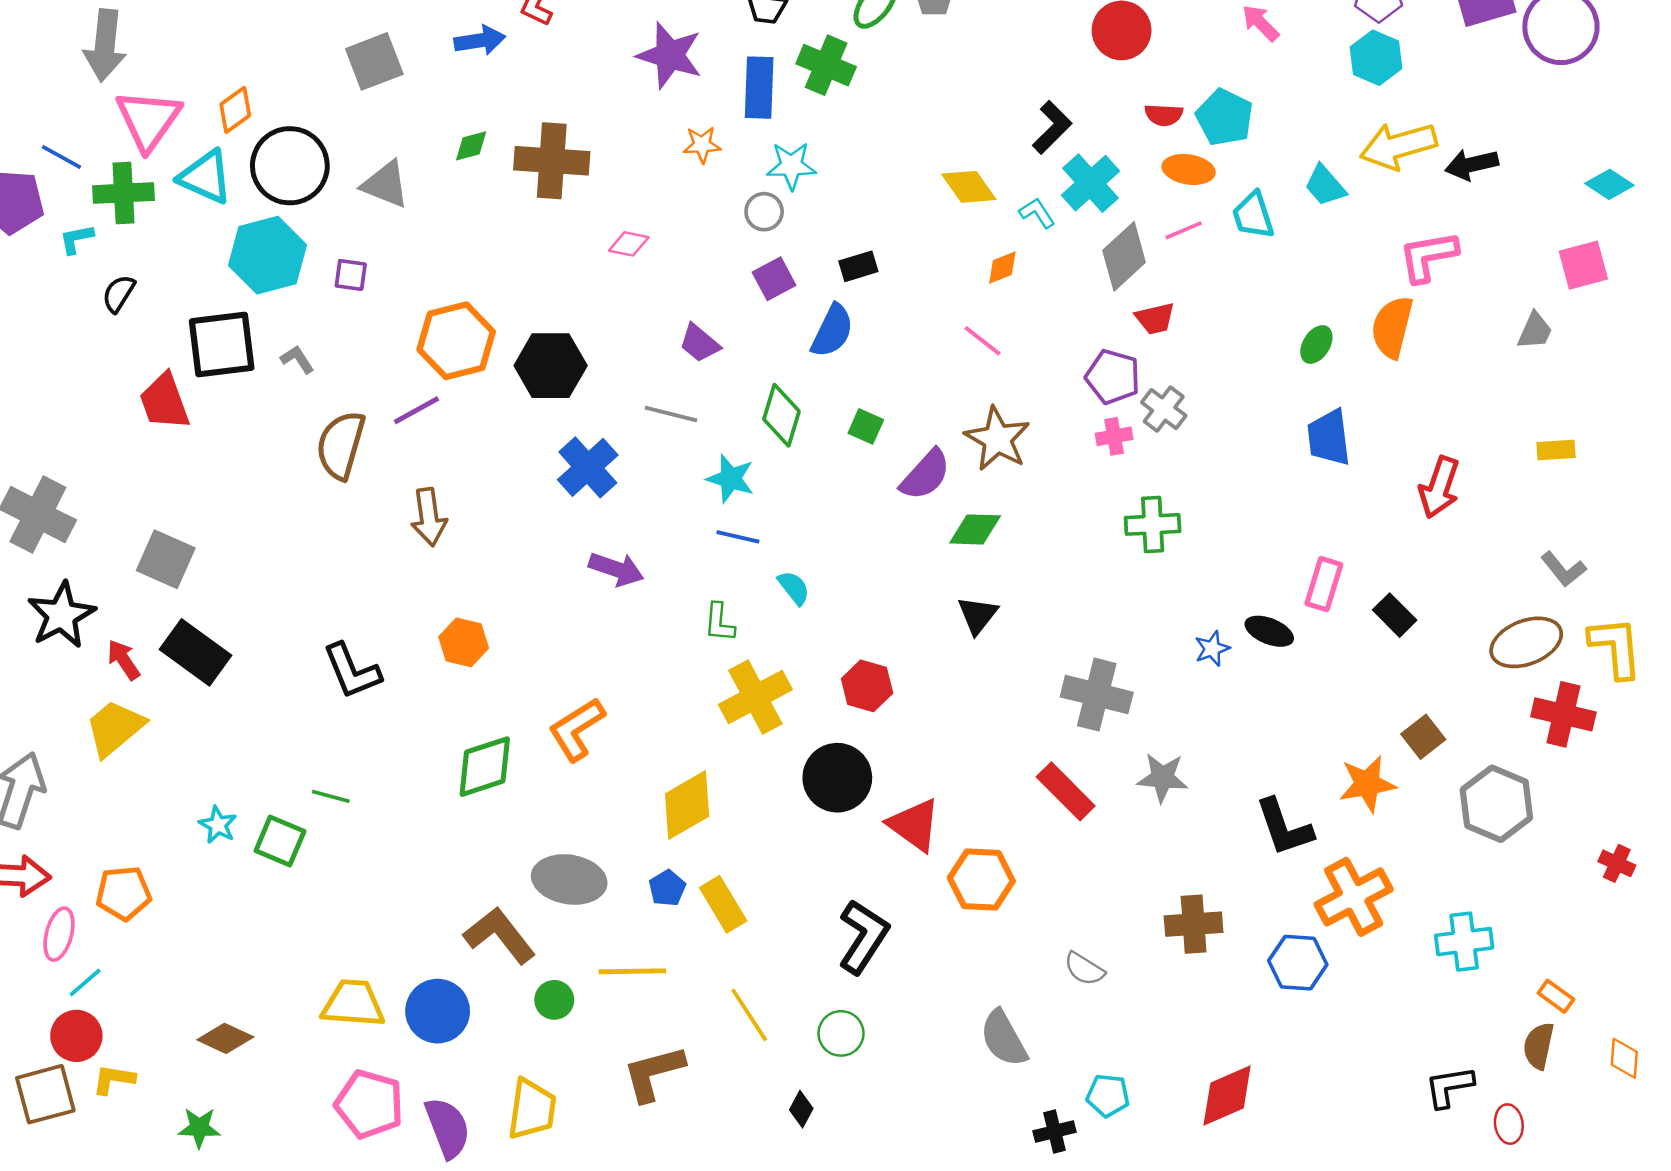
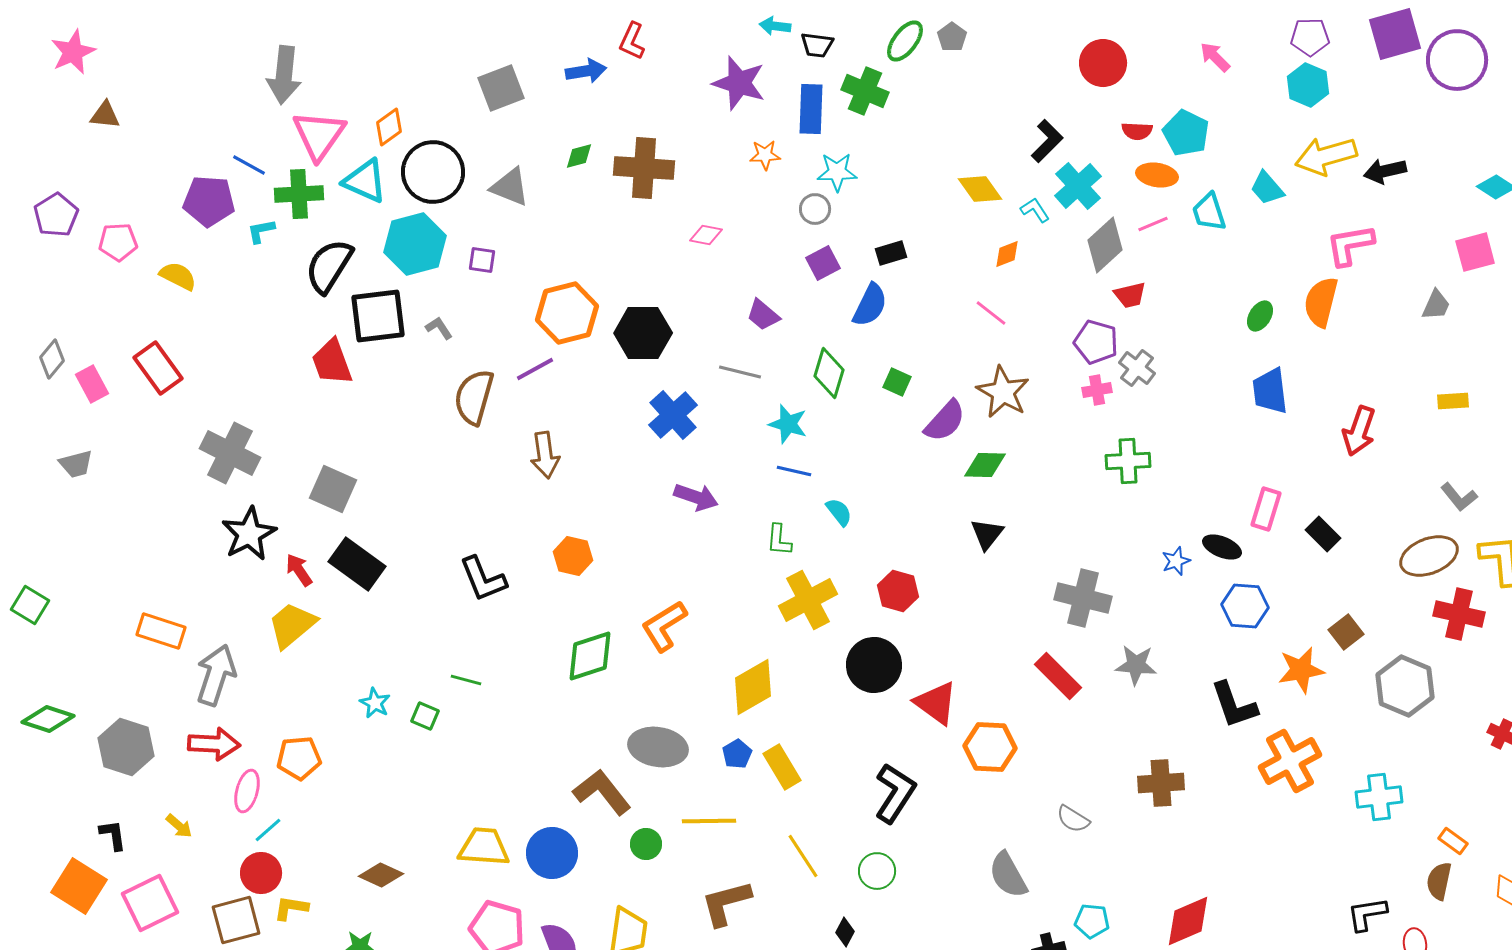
black semicircle: (119, 294) -> (329, 266), moved, size x1.8
green square: (280, 841) -> (425, 716), size x0.7
blue hexagon: (1298, 963) -> (1245, 606), moved

